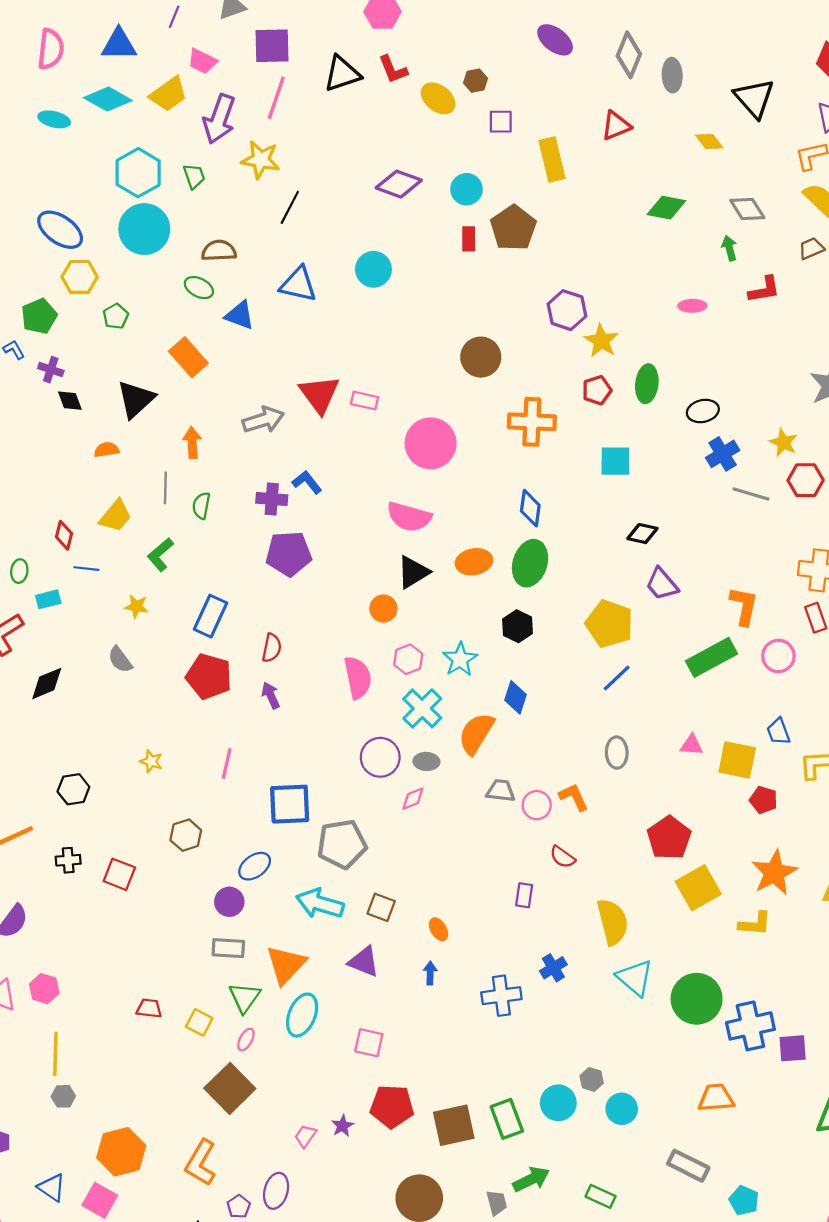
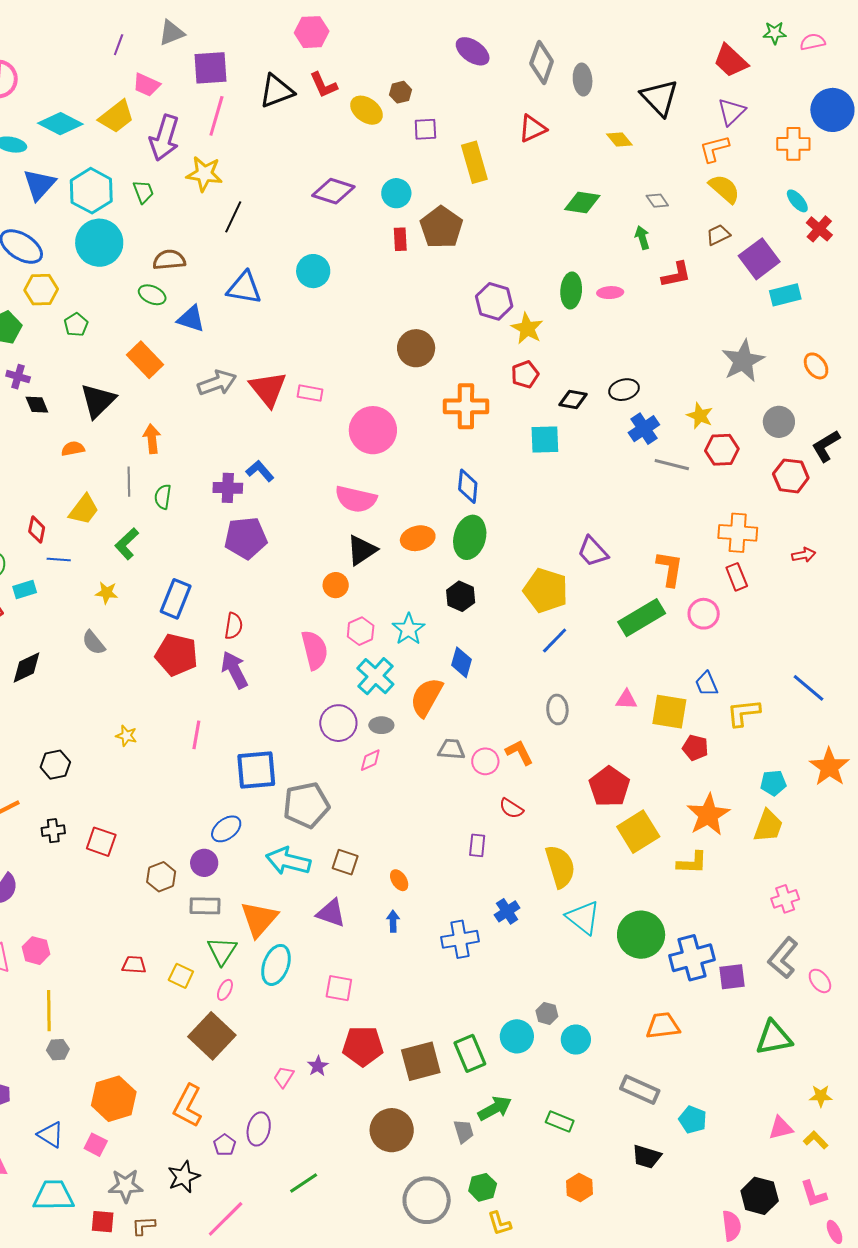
blue triangle: (119, 45) -> (39, 185), moved, turned -45
gray diamond: (747, 209) -> (657, 201), size x0.7
green ellipse: (647, 384) -> (571, 290), moved
gray arrow: (263, 420) -> (217, 383), moved
black diamond: (642, 534) -> (573, 400), moved
purple arrow: (271, 695) -> (234, 670), size x1.5
brown hexagon: (186, 835) -> (161, 877), moved
pink square: (100, 1200) -> (96, 1145), size x0.7

